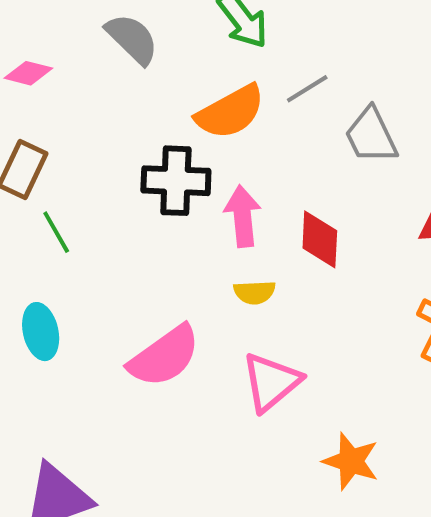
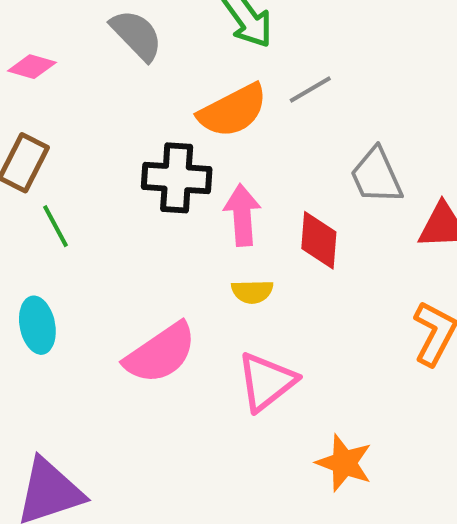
gray trapezoid: (371, 136) -> (376, 176), moved

